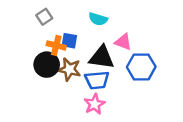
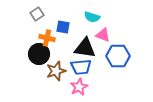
cyan semicircle: (98, 19) -> (92, 17), moved
blue square: (69, 41) -> (63, 27), moved
brown star: (69, 69) -> (56, 71), moved, turned -30

